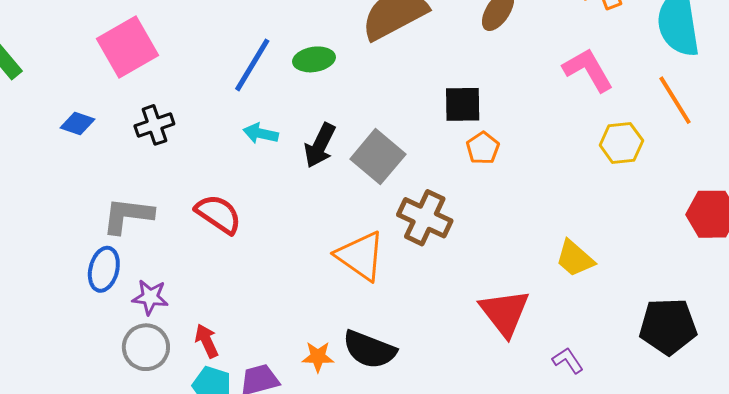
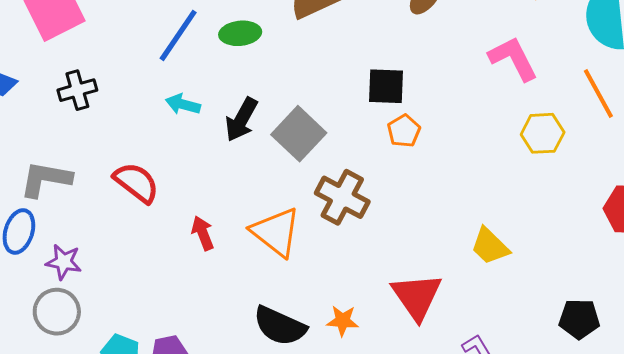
black pentagon: (668, 326) -> (579, 319), size x0.7
red arrow: (207, 341) -> (203, 233), moved
orange star: (318, 357) -> (343, 321), moved

